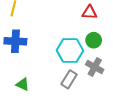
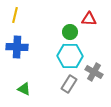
green circle: (94, 40) -> (70, 32), moved

